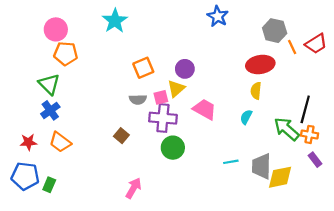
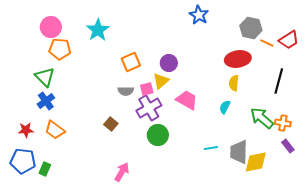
cyan star: (115, 21) -> (98, 30), moved
orange line: (292, 47) -> (267, 43), turned -40
black line: (305, 109) -> (279, 81), moved
purple cross: (163, 118) -> (149, 108), turned -35

